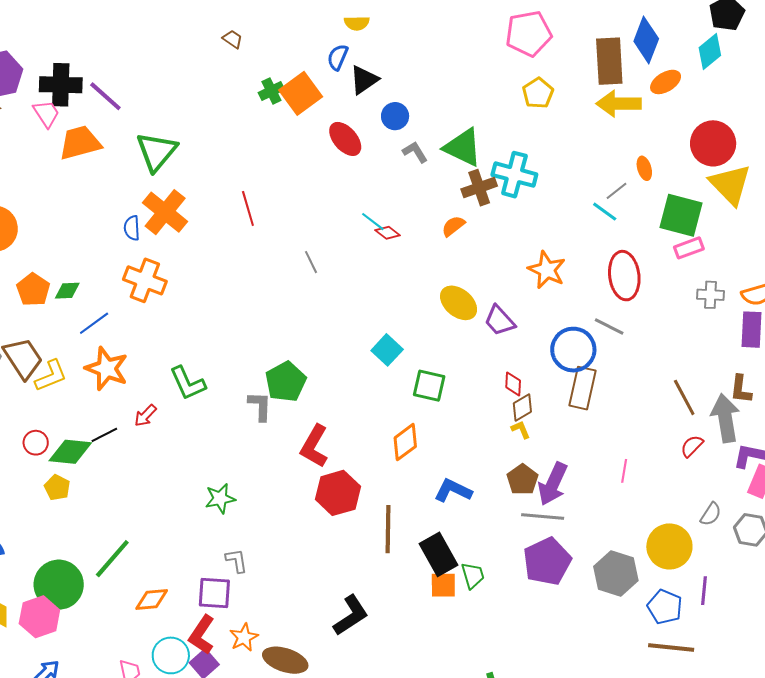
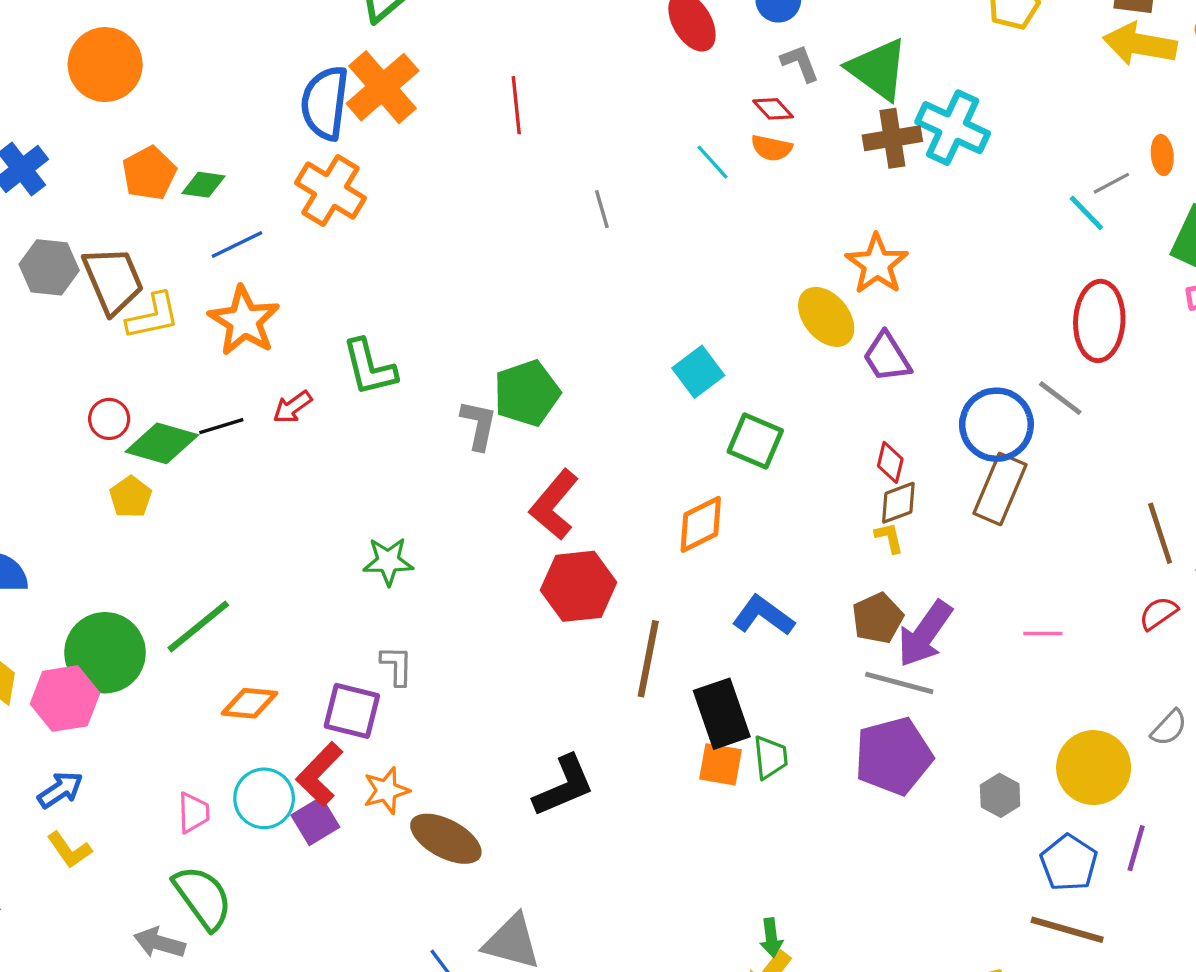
orange semicircle: (453, 226) -> (772, 148), moved, turned -140
blue semicircle: (132, 228) -> (325, 103), size x1.8
red diamond: (388, 233) -> (773, 109), moved
orange star: (547, 270) -> (877, 264), moved
pink line: (624, 471) -> (1043, 634), turned 70
gray hexagon: (616, 574) -> (1000, 795), size x0.6

